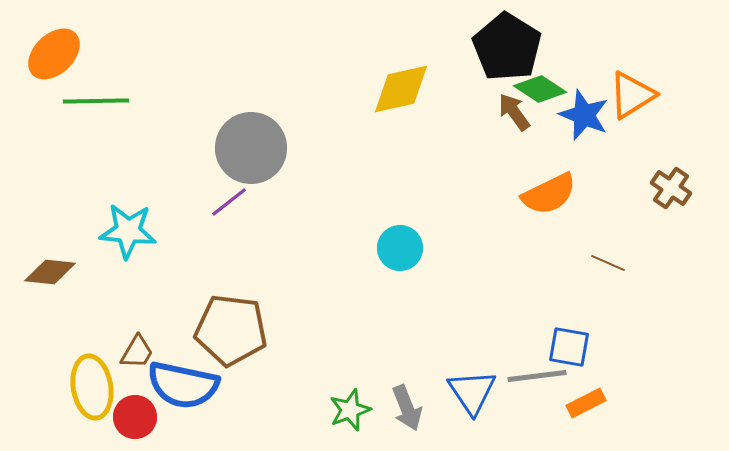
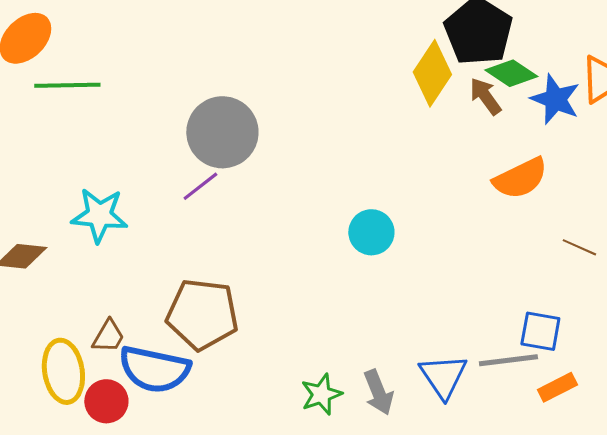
yellow diamond: (401, 89) -> (432, 73), moved, turned -44

